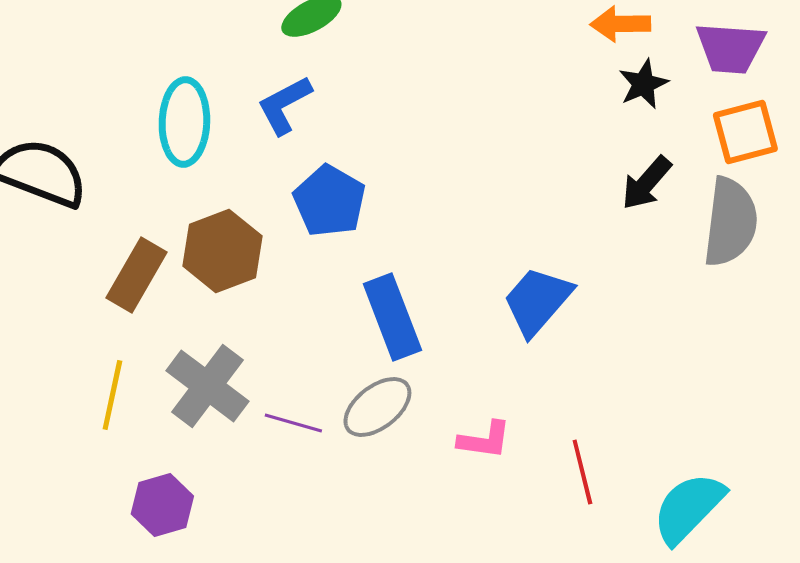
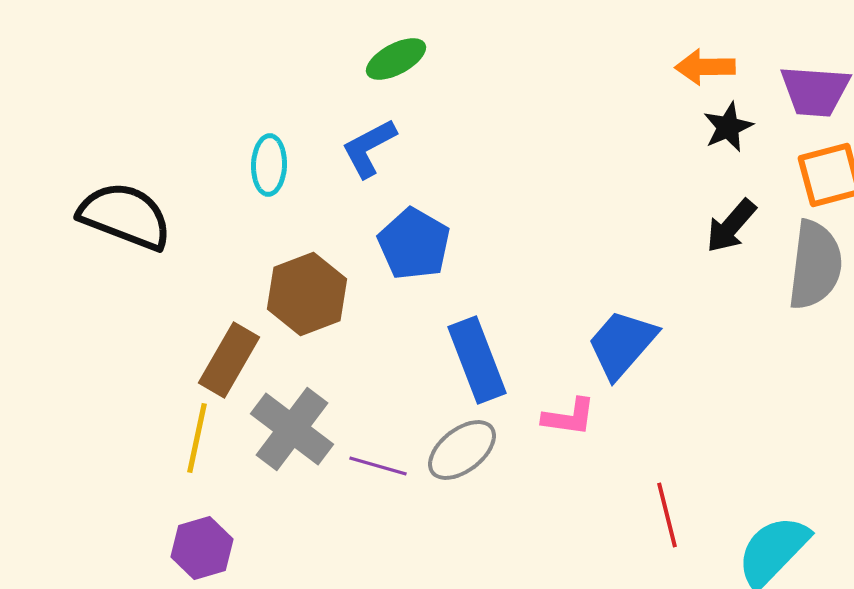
cyan ellipse: (184, 122) -> (269, 165), size x0.7
brown rectangle: (136, 275) -> (229, 360), moved
pink L-shape: (484, 440) -> (569, 417), moved
purple hexagon: (162, 505) -> (202, 548), moved

